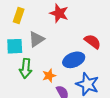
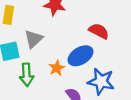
orange star: (49, 76) -> (57, 68), moved

